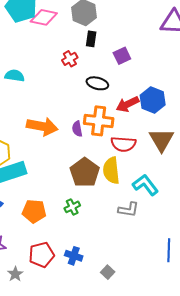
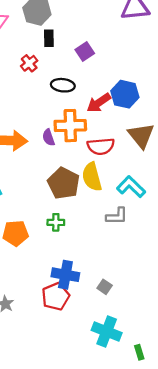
green cross: (72, 207) -> (56, 222), turned 35
red pentagon: (42, 255) -> (56, 296), moved
blue cross: (74, 256) -> (65, 275), size x1.4

